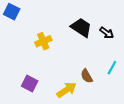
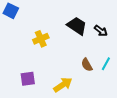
brown semicircle: (87, 76) -> (87, 65), moved
purple square: (30, 83) -> (28, 79), turned -35

